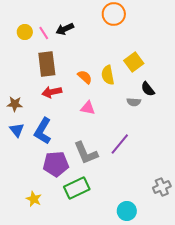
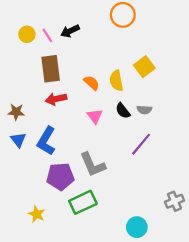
black semicircle: (148, 89) -> (123, 111), moved
pink triangle: (88, 108) -> (95, 116), turned 42
purple line: (120, 144) -> (141, 144), moved

